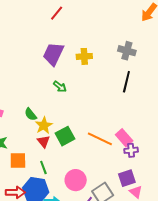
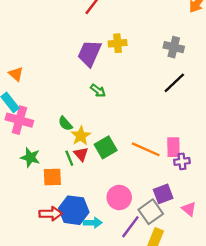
yellow cross: (84, 56) -> (118, 43), moved
black line: (126, 82) -> (174, 83), turned 35
pink rectangle: (124, 138) -> (173, 147), turned 42
green line: (43, 168) -> (69, 158), moved
purple square: (127, 178) -> (163, 194), moved

